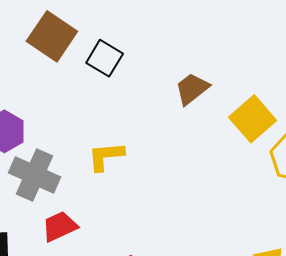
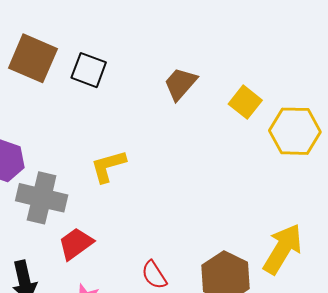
yellow square: (253, 119) -> (245, 102), size x0.7

